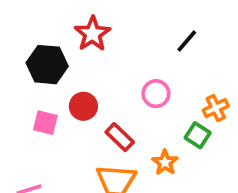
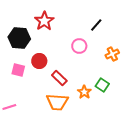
pink circle: (156, 94) -> (79, 46), moved
orange cross: (216, 108) -> (112, 54), moved
green square: (198, 135) -> (102, 85), moved

